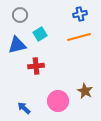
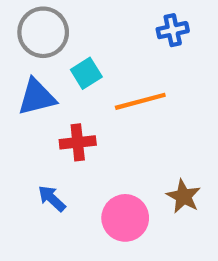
gray circle: (20, 15) -> (43, 32), size x1.5
orange line: (79, 37) -> (140, 101), moved
blue arrow: (24, 108) -> (52, 199), moved

